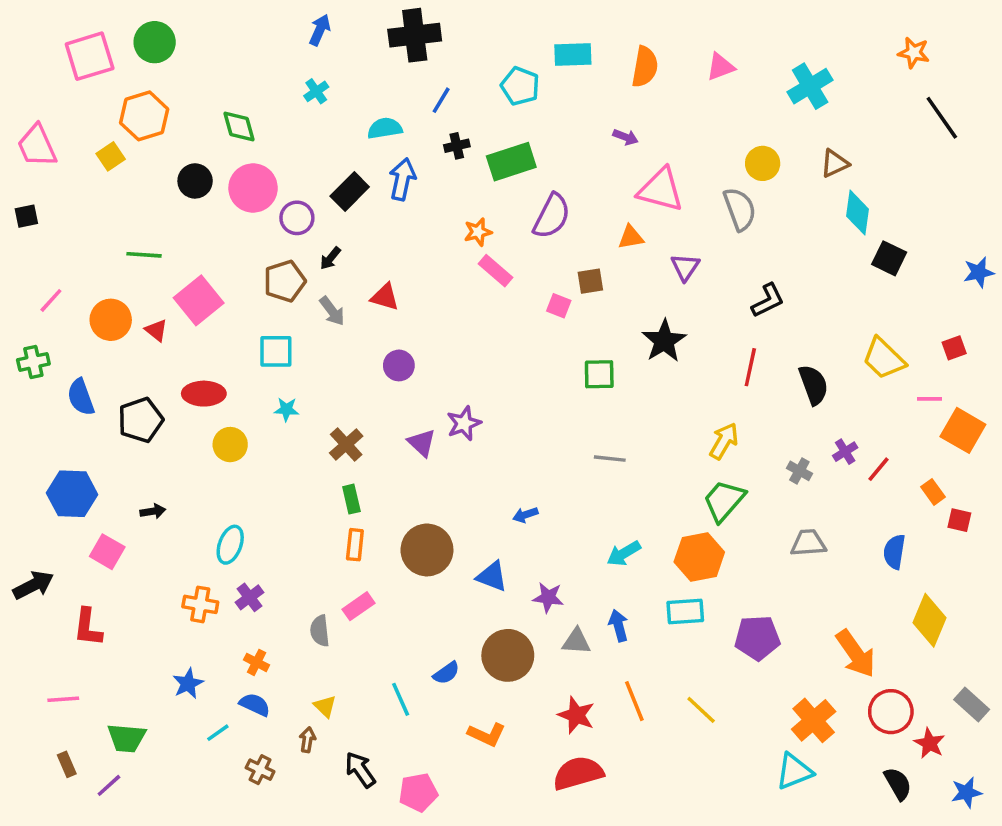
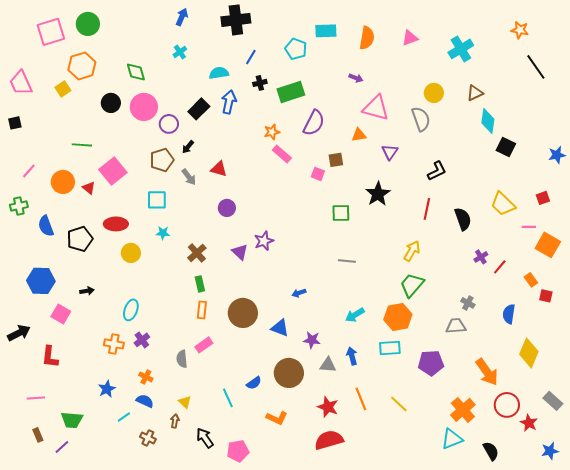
gray cross: (799, 471) -> (468, 303), moved
gray trapezoid: (808, 543) -> (456, 326), moved
black semicircle: (898, 784) -> (491, 451), moved

